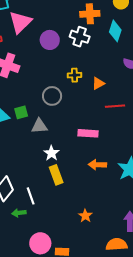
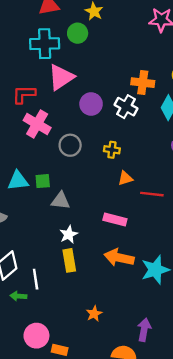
orange triangle: (98, 83) -> (125, 178), moved
gray circle: (52, 96) -> (70, 145), moved
orange arrow: (97, 165) -> (119, 258), size x1.4

